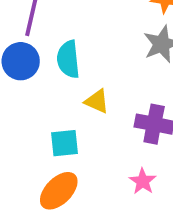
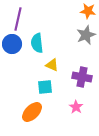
cyan square: (64, 143) -> (45, 87), moved

